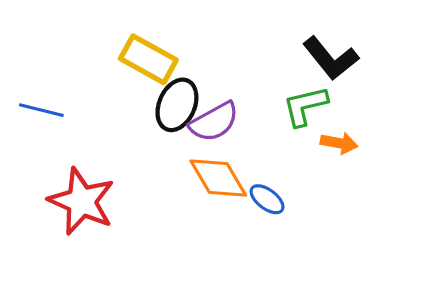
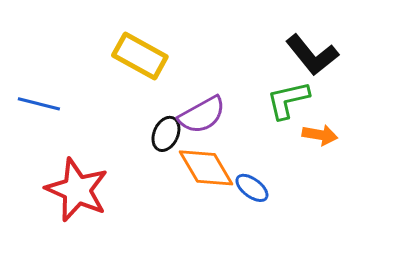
black ellipse: (177, 105) -> (166, 134), moved, size x0.7

